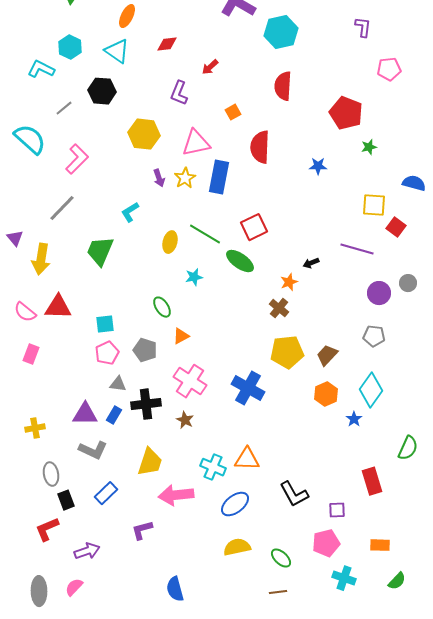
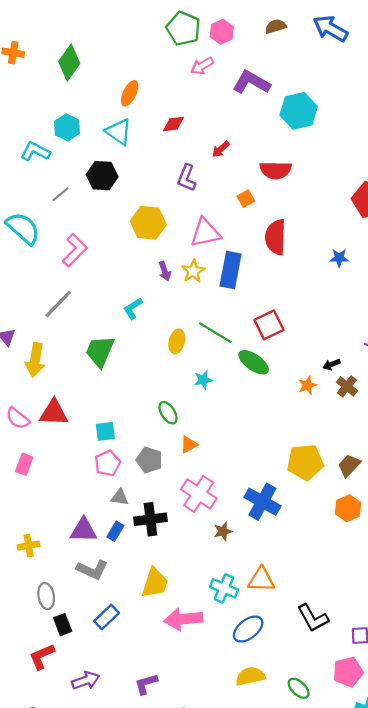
red semicircle: (283, 86) -> (276, 170), moved, turned -92
brown cross: (279, 308) -> (347, 386), moved
brown star: (185, 420) -> (223, 531), moved, turned 30
purple L-shape: (142, 530) -> (146, 684), moved

